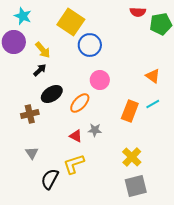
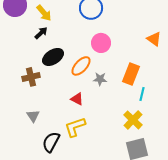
cyan line: (153, 104) -> (142, 94), moved, turned -48
gray star: (95, 130) -> (100, 79), moved

